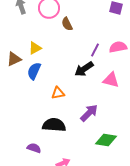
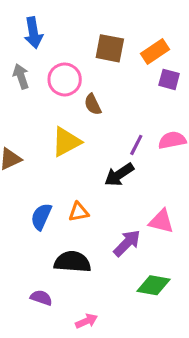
yellow triangle: (35, 48) -> (66, 142), moved, size x1.5
blue semicircle: (34, 71) -> (41, 217), moved
pink triangle: (111, 80) -> (161, 221), moved

